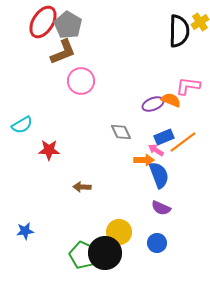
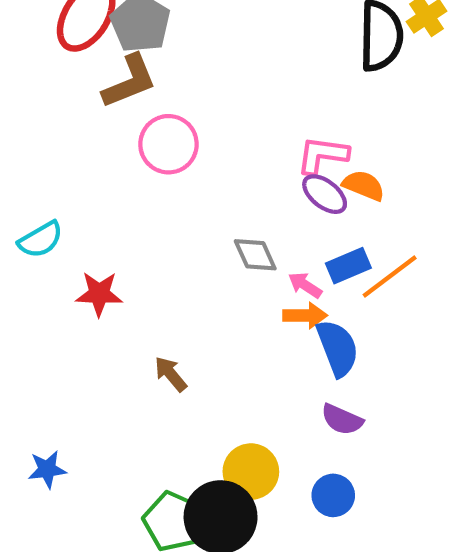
pink L-shape: (188, 86) -> (322, 155), moved
purple ellipse: (153, 104) -> (325, 194), turned 60
pink arrow: (156, 150) -> (305, 285), moved
brown arrow: (82, 187) -> (171, 374), turned 48

